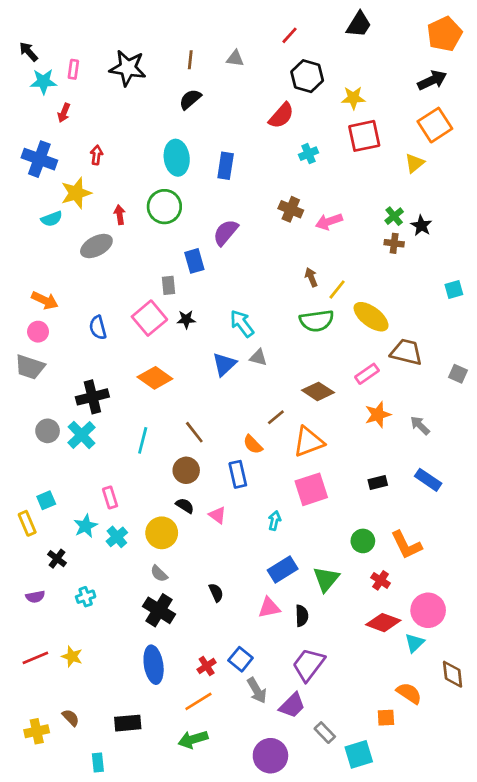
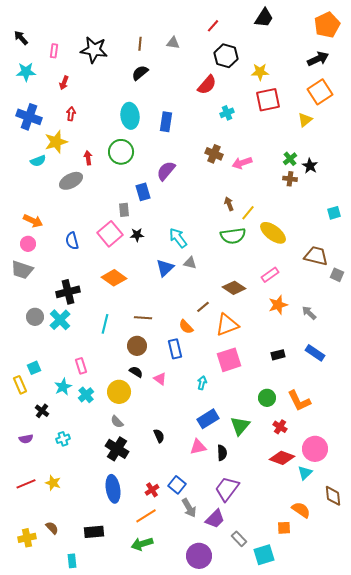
cyan star: (43, 82) -> (26, 72), moved
red arrow: (64, 113) -> (64, 83), moved
brown trapezoid: (406, 352) -> (316, 256), moved
brown line: (194, 432) -> (143, 318), turned -48

